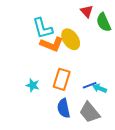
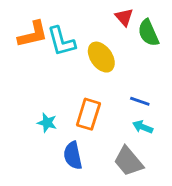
orange L-shape: (52, 44) -> (33, 34), moved, turned -35
blue line: (90, 85) -> (140, 101), moved, turned 40
blue semicircle: (64, 108) -> (73, 156), moved

